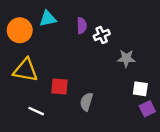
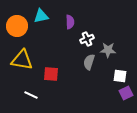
white cross: (102, 35) -> (87, 39), moved
gray semicircle: (86, 102) -> (89, 62), moved

